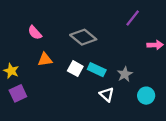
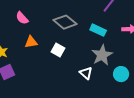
cyan rectangle: (97, 70) -> (98, 30), moved
gray star: (125, 74) -> (102, 55), size x1.5

